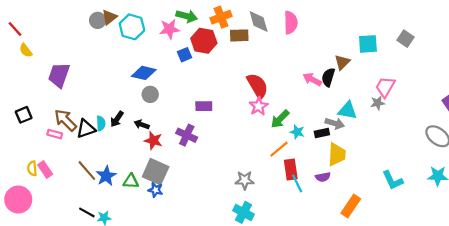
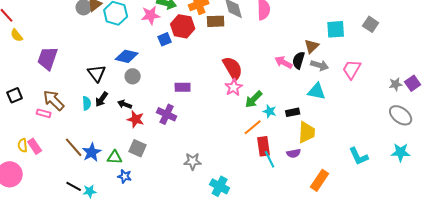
gray star: (378, 103) -> (396, 84), moved
gray arrow: (335, 123) -> (320, 65), moved
black triangle: (86, 129) -> (97, 73), moved, turned -48
gray square: (156, 172) -> (138, 148), size x0.7
gray star: (245, 180) -> (193, 161), moved
blue star: (156, 190) -> (125, 176), moved

